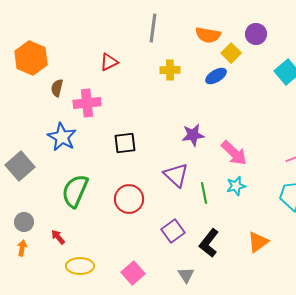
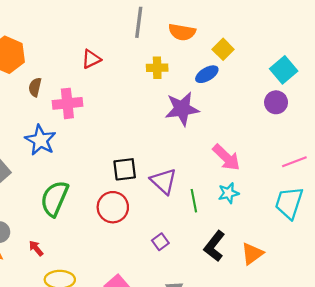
purple circle: (256, 34) -> (276, 102), moved
orange semicircle: (208, 35) -> (182, 32), moved
purple star: (193, 135) -> (182, 109), moved, size x1.4
black square: (125, 143) -> (125, 169), moved
purple square: (173, 231) -> (160, 242), size x0.7
black L-shape: (209, 243) -> (214, 246), moved

